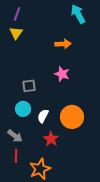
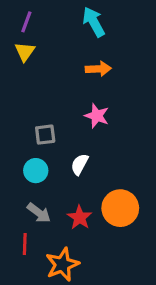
cyan arrow: (78, 14) -> (94, 22), moved
white semicircle: (43, 116) -> (80, 164), moved
orange circle: (72, 117) -> (120, 208), moved
gray arrow: (15, 136) -> (39, 213), moved

